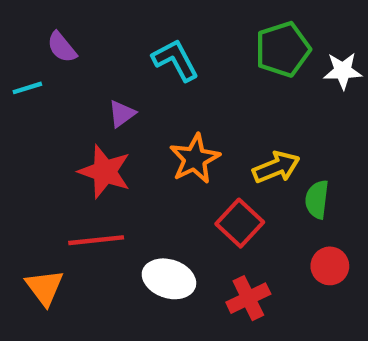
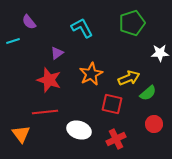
white star: (343, 71) -> (160, 53), moved
green semicircle: (317, 199) -> (148, 93), turned -138
red square: (240, 223) -> (112, 104), turned -30

